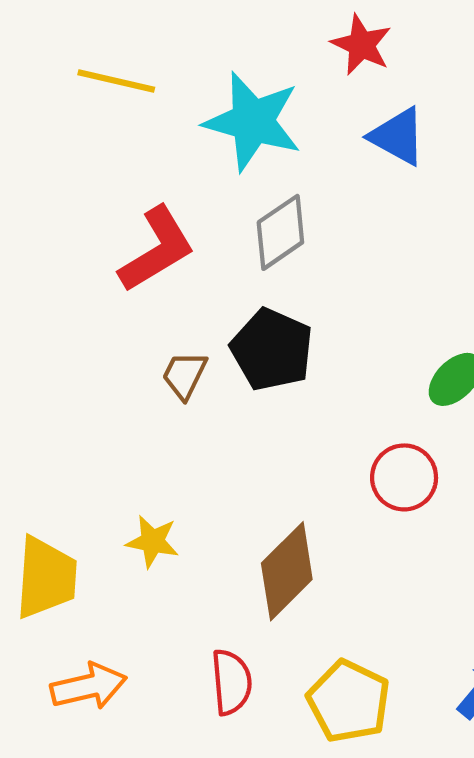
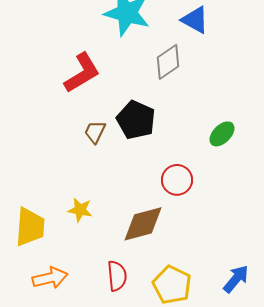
gray diamond: (280, 232) -> (168, 62), moved
red circle: (404, 477) -> (177, 180), moved
brown diamond: (287, 571) -> (143, 224), turned 30

